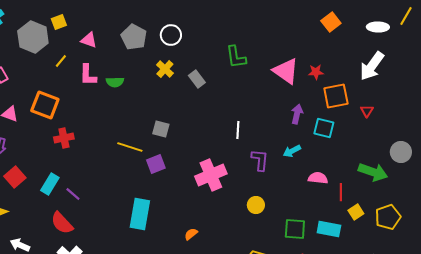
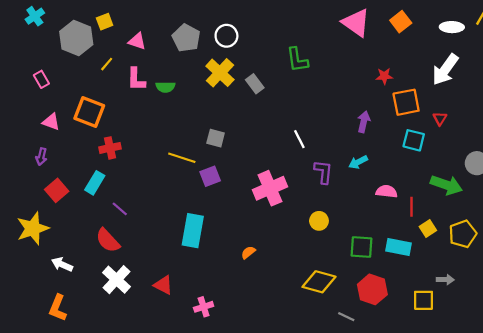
yellow cross: (165, 69) -> (220, 73), size x1.5
pink triangle: (286, 71) -> (356, 23), moved
cyan square: (324, 128) -> (414, 140), moved
white line: (238, 130) -> (299, 139), turned -30
cyan rectangle: (50, 184) -> (95, 183), moved

